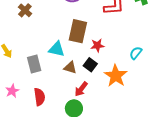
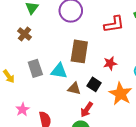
red star: (97, 45) -> (110, 63), moved
gray rectangle: (34, 64) -> (35, 68), moved
pink star: (12, 91) -> (23, 109), moved

